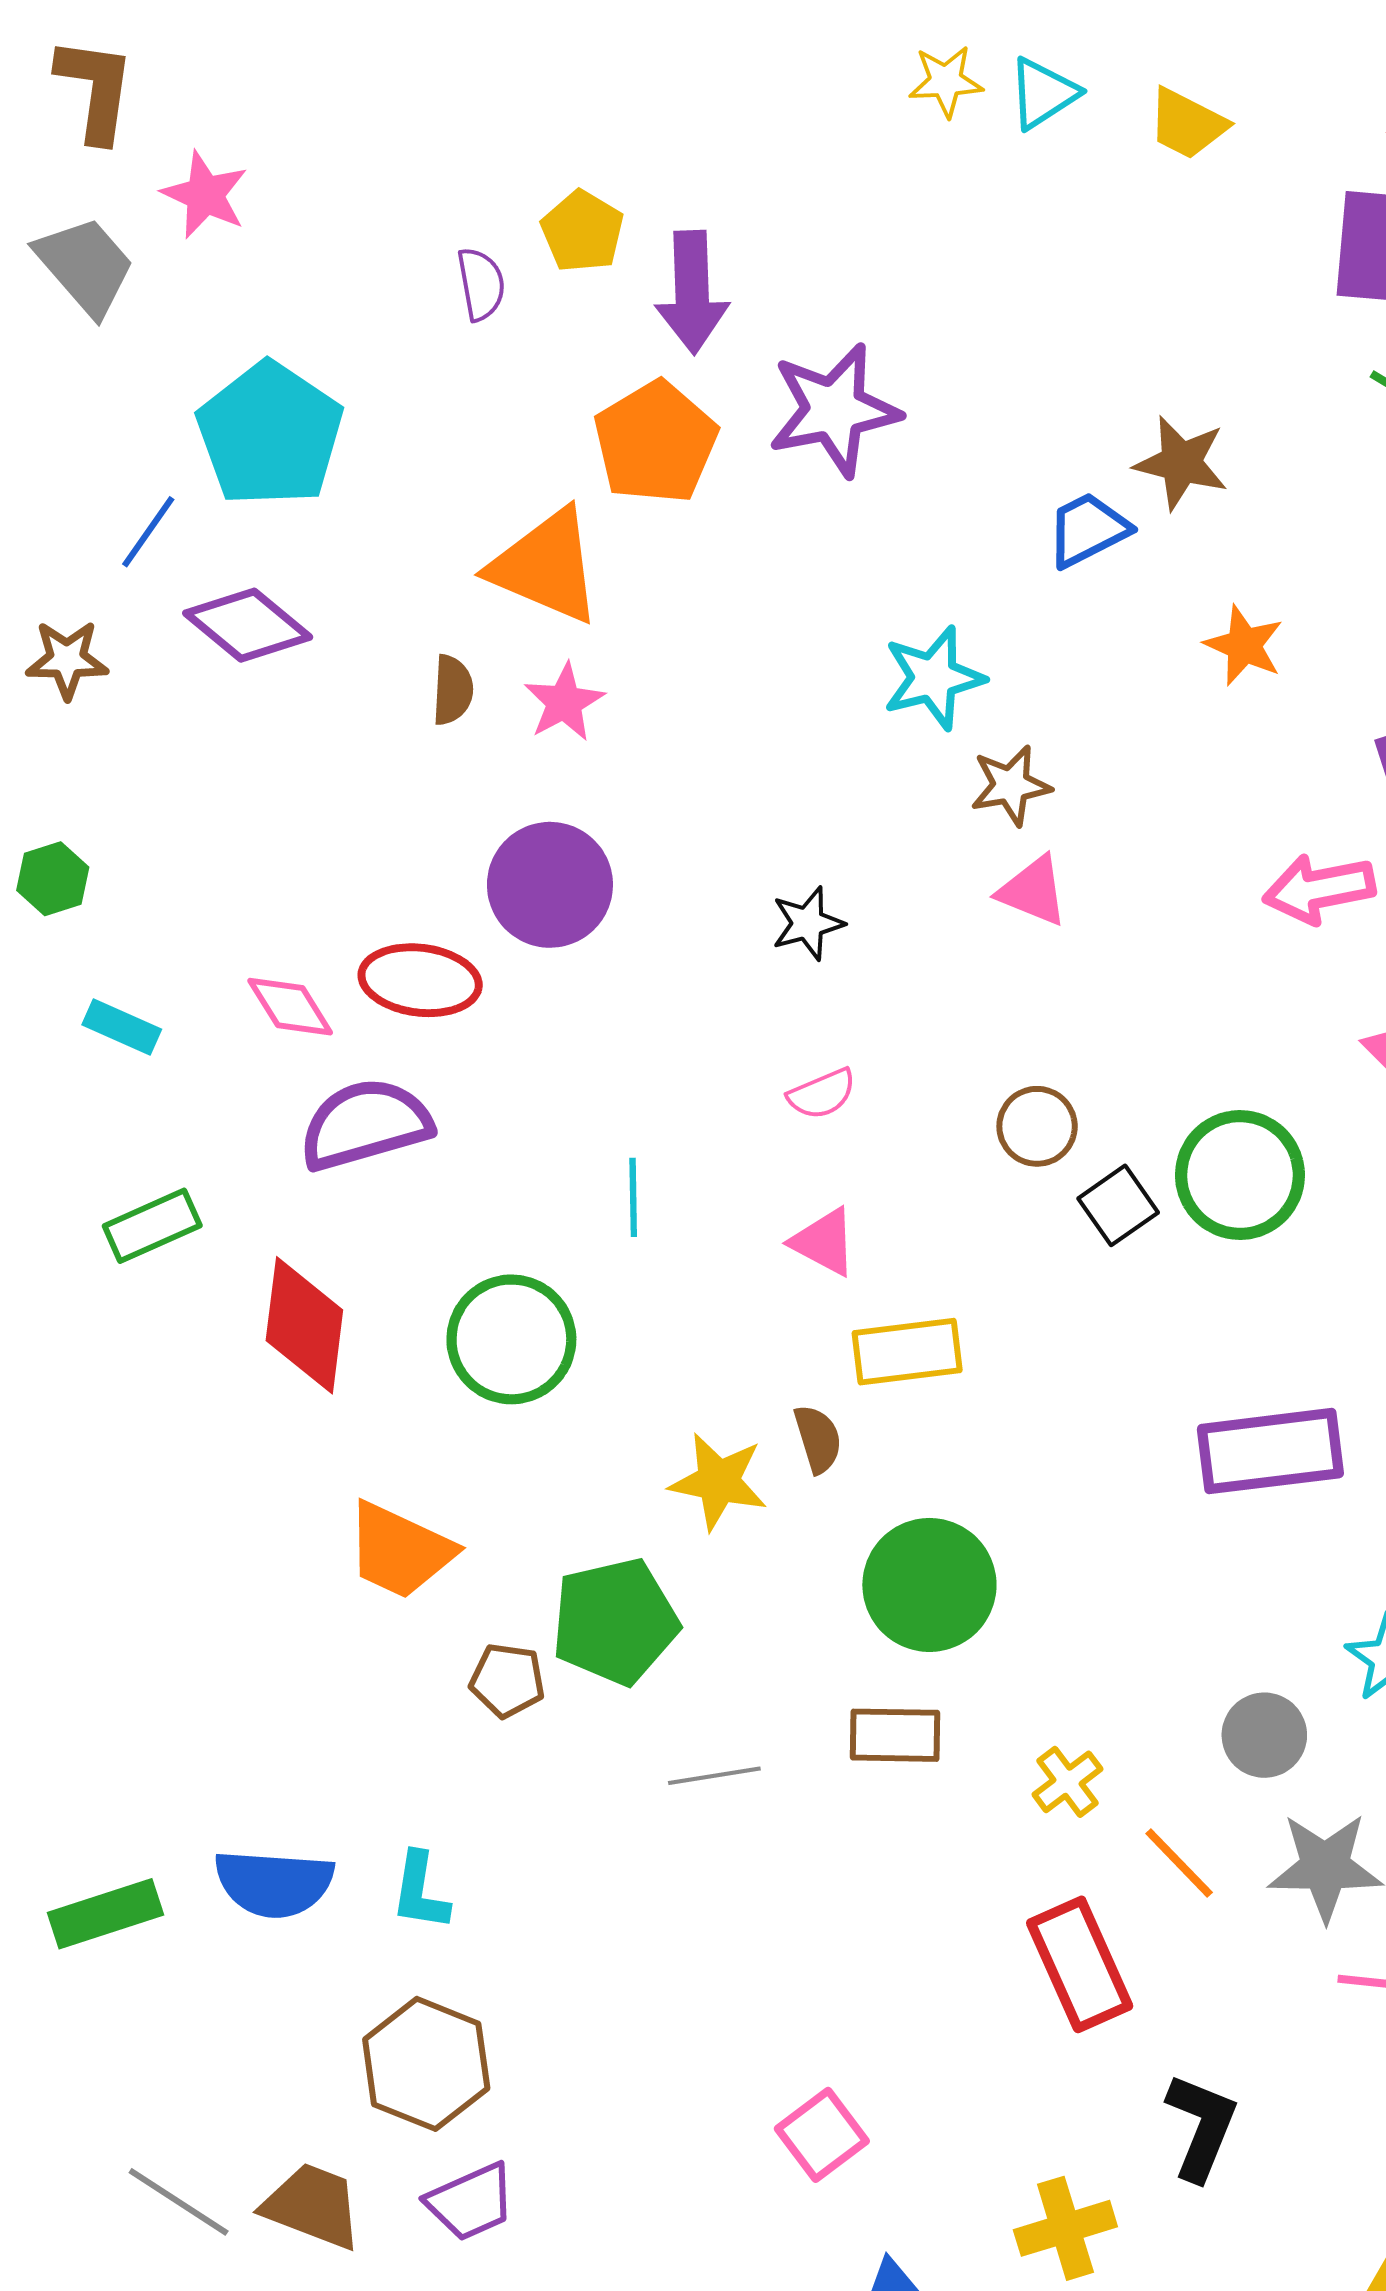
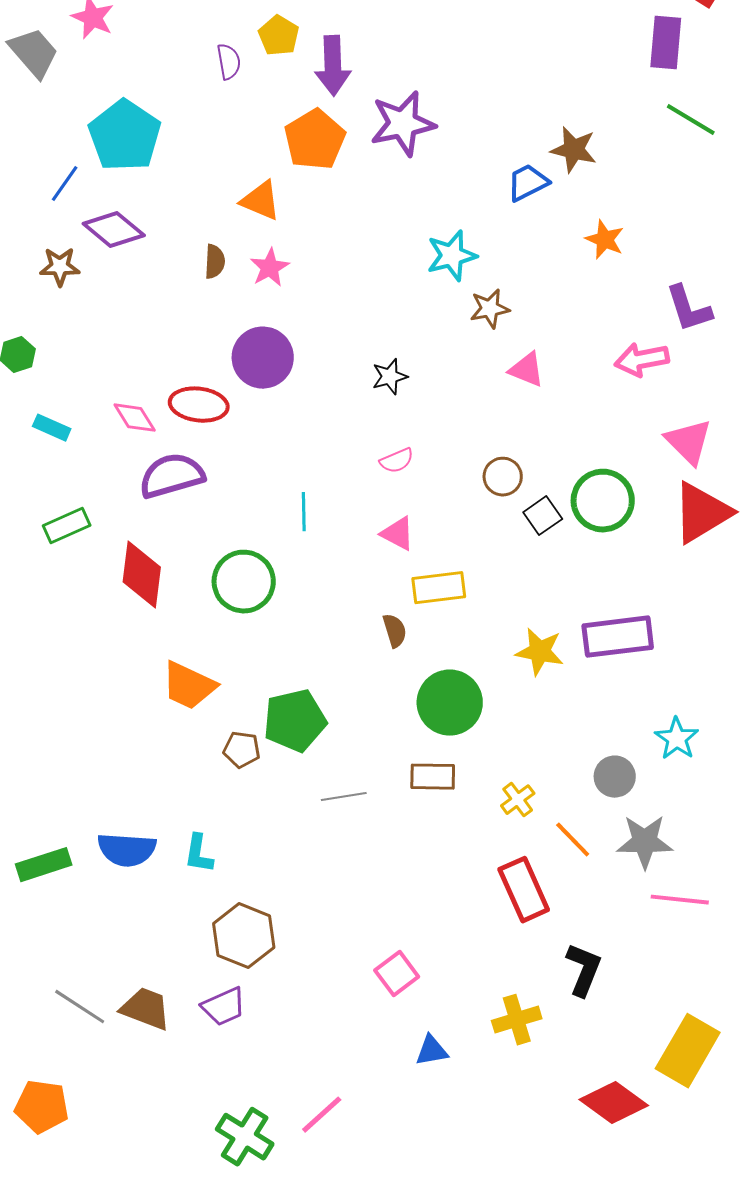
orange triangle: (546, 566) -> (261, 201), size x0.7
brown star: (67, 660) -> (60, 267), moved
pink triangle: (1033, 891) -> (527, 370), moved
yellow star: (718, 1481) -> (540, 652), moved
brown hexagon: (426, 2064) -> (244, 936), moved

